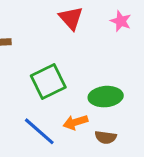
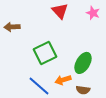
green ellipse: (106, 97) -> (83, 63), turned -55

